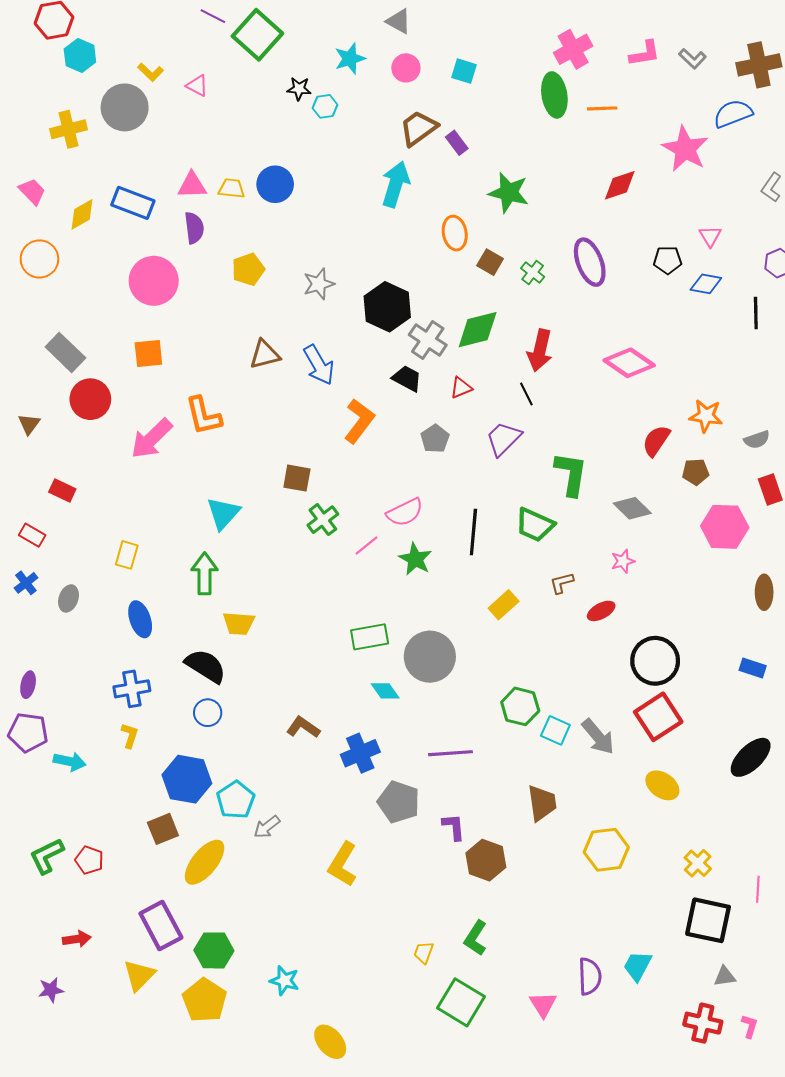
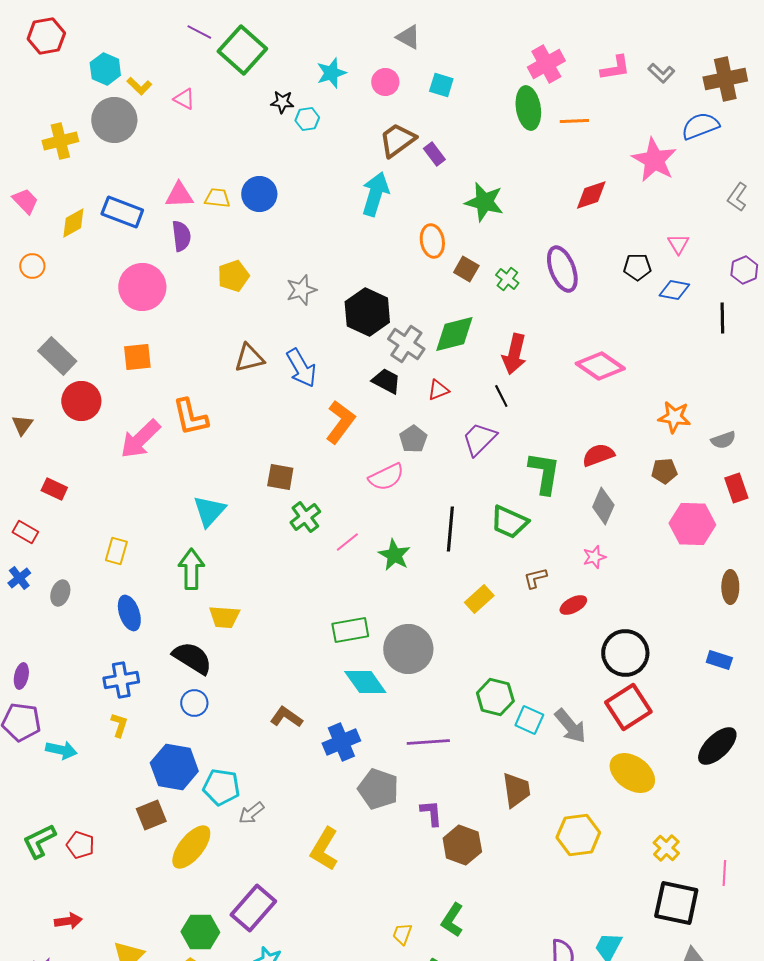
gray triangle: (399, 21) -> (408, 37), moved
cyan hexagon: (80, 56) -> (105, 69), moved
orange circle: (39, 259) -> (32, 266), size x0.7
red semicircle: (656, 441) -> (598, 455), moved, turned 36
gray diamond: (632, 508) -> (603, 506), turned 69
pink semicircle: (405, 512) -> (386, 477), moved
cyan diamond: (385, 691) -> (365, 682), size x1.5
yellow ellipse: (662, 785) -> (632, 773), size x1.4
cyan pentagon: (236, 800) -> (221, 787), turned -30
purple rectangle: (161, 926) -> (253, 908), moved, turned 69

